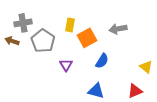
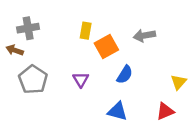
gray pentagon: (43, 41) -> (33, 80), moved
yellow triangle: (146, 67) -> (179, 82), turned 32

